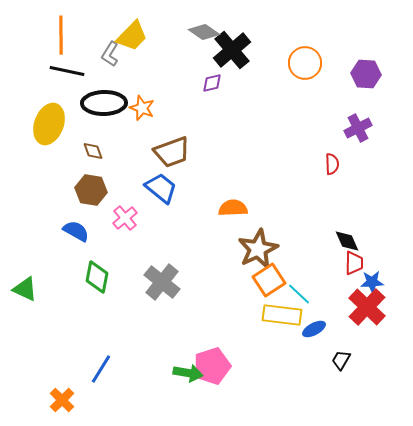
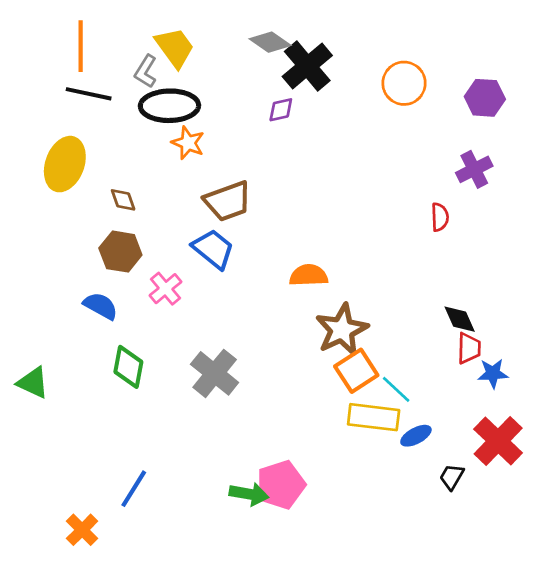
yellow trapezoid: (132, 36) -> (175, 47), turned -80
black ellipse: (104, 103) -> (169, 106), moved
red cross: (367, 307) -> (498, 441), moved

